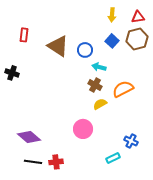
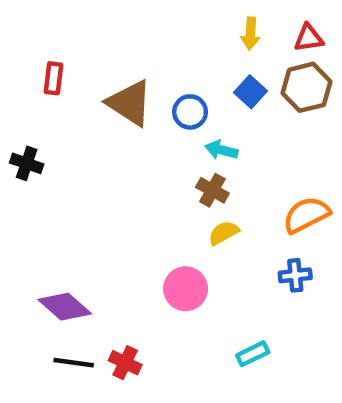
orange semicircle: (123, 89) -> (306, 215), moved
blue cross: (131, 141) -> (295, 275), moved, turned -32
red cross: (56, 162) -> (125, 363), turned 32

